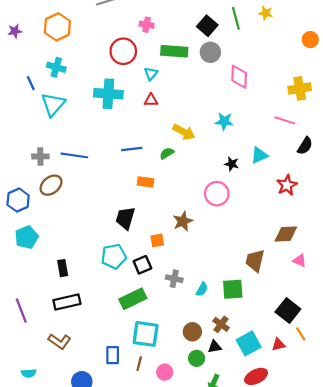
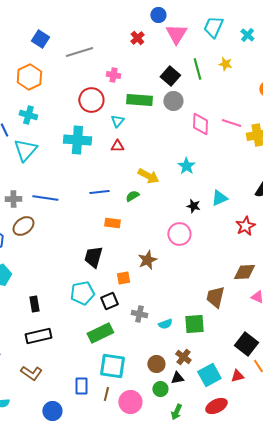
pink line: (285, 120) -> (231, 123), moved
cyan star: (224, 121) -> (186, 166), turned 30
cyan semicircle: (202, 289) -> (165, 324), turned 40
pink circle: (165, 372) -> (130, 402), size x1.5

